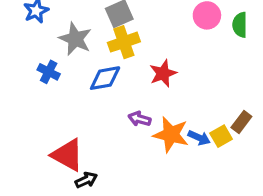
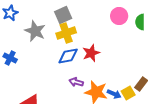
blue cross: (49, 72) -> (10, 58), moved
blue diamond: (105, 78) -> (68, 56), moved

